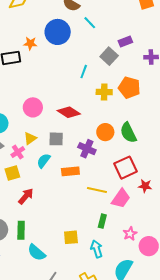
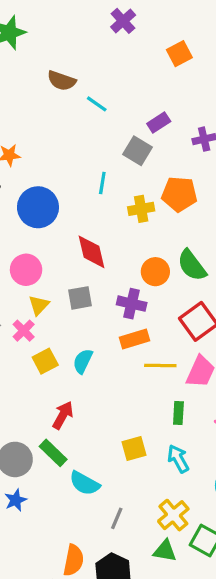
blue circle: (58, 32) -> (38, 207), moved
pink circle: (33, 107) -> (26, 270), moved
red diamond: (69, 112) -> (91, 252), turned 55
cyan semicircle: (44, 161) -> (83, 361), moved
orange rectangle: (70, 171) -> (134, 339), moved
yellow square: (12, 173) -> (45, 361), moved
red arrow: (26, 196) -> (63, 415), moved
green rectangle: (21, 230) -> (53, 453), turned -36

